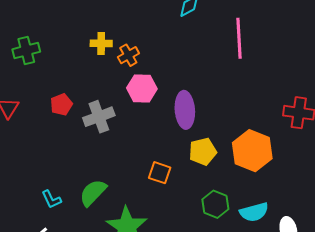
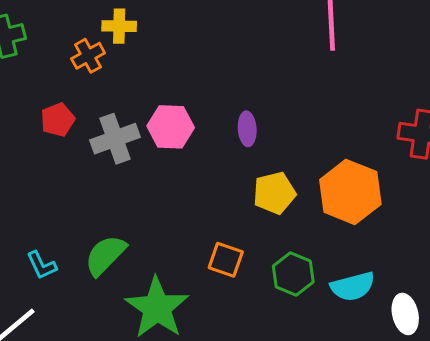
orange cross: (128, 55) -> (88, 56), moved
pink hexagon: (142, 88) -> (171, 127), moved
purple ellipse: (185, 110) -> (247, 129), size x0.6
orange square: (160, 173) -> (226, 260), moved

